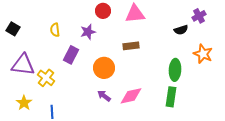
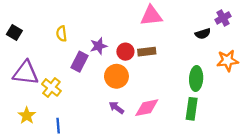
red circle: (103, 11) -> (125, 52), moved
purple star: (88, 32) -> (99, 46), moved
orange star: (203, 54) -> (227, 61), turned -30

